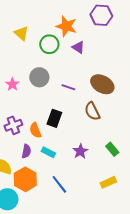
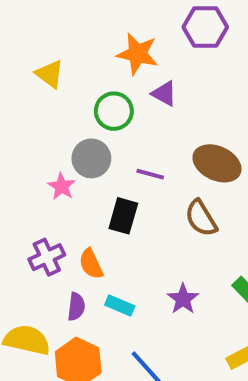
green circle: (49, 44) -> (114, 111), moved
pink star: (12, 84) -> (62, 186), moved
black rectangle: (54, 118) -> (123, 216), moved

